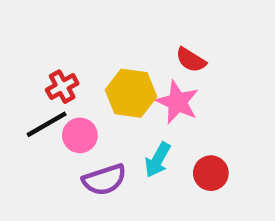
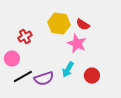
yellow hexagon: (131, 93) -> (59, 24), moved
black line: (47, 124) -> (23, 77), moved
pink circle: (80, 135) -> (12, 59), moved

